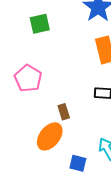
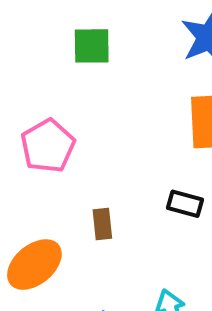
orange ellipse: (50, 136) -> (34, 265), moved

